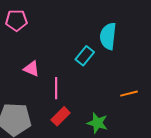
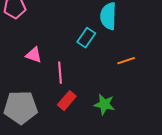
orange line: (129, 94) -> (126, 61), moved

